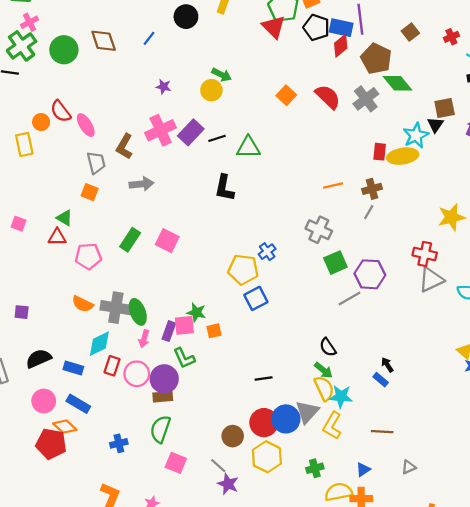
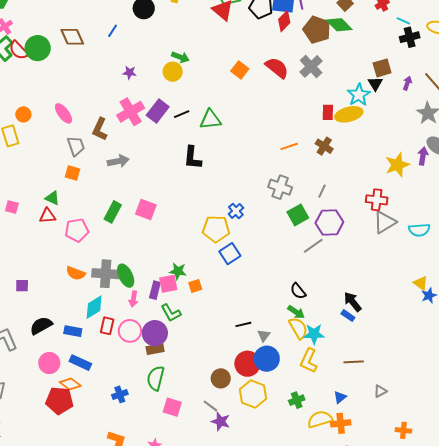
green diamond: (397, 83) -> (339, 25), moved
red semicircle: (61, 111) -> (19, 50), moved
brown cross: (372, 189) -> (324, 146), turned -36
gray line: (369, 212) -> (322, 191), moved
black arrow: (387, 365) -> (353, 302), size x1.5
gray triangle: (307, 412) -> (264, 335), moved, size x0.6

